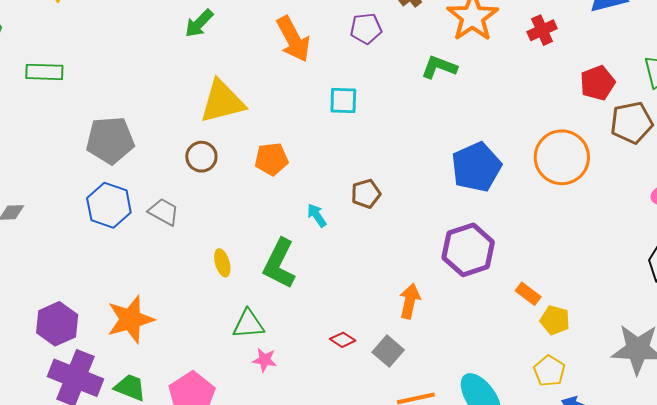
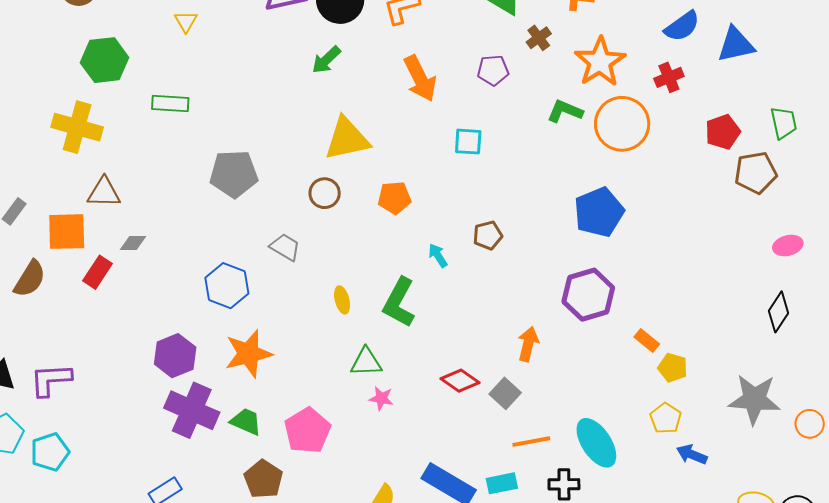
orange circle: (562, 157) -> (622, 124), moved
blue hexagon: (109, 205) -> (227, 286), moved
red diamond: (343, 340) -> (460, 381), size x1.5

